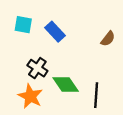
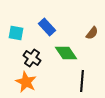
cyan square: (23, 25) -> (16, 33), moved
green diamond: (66, 85) -> (66, 53), moved

